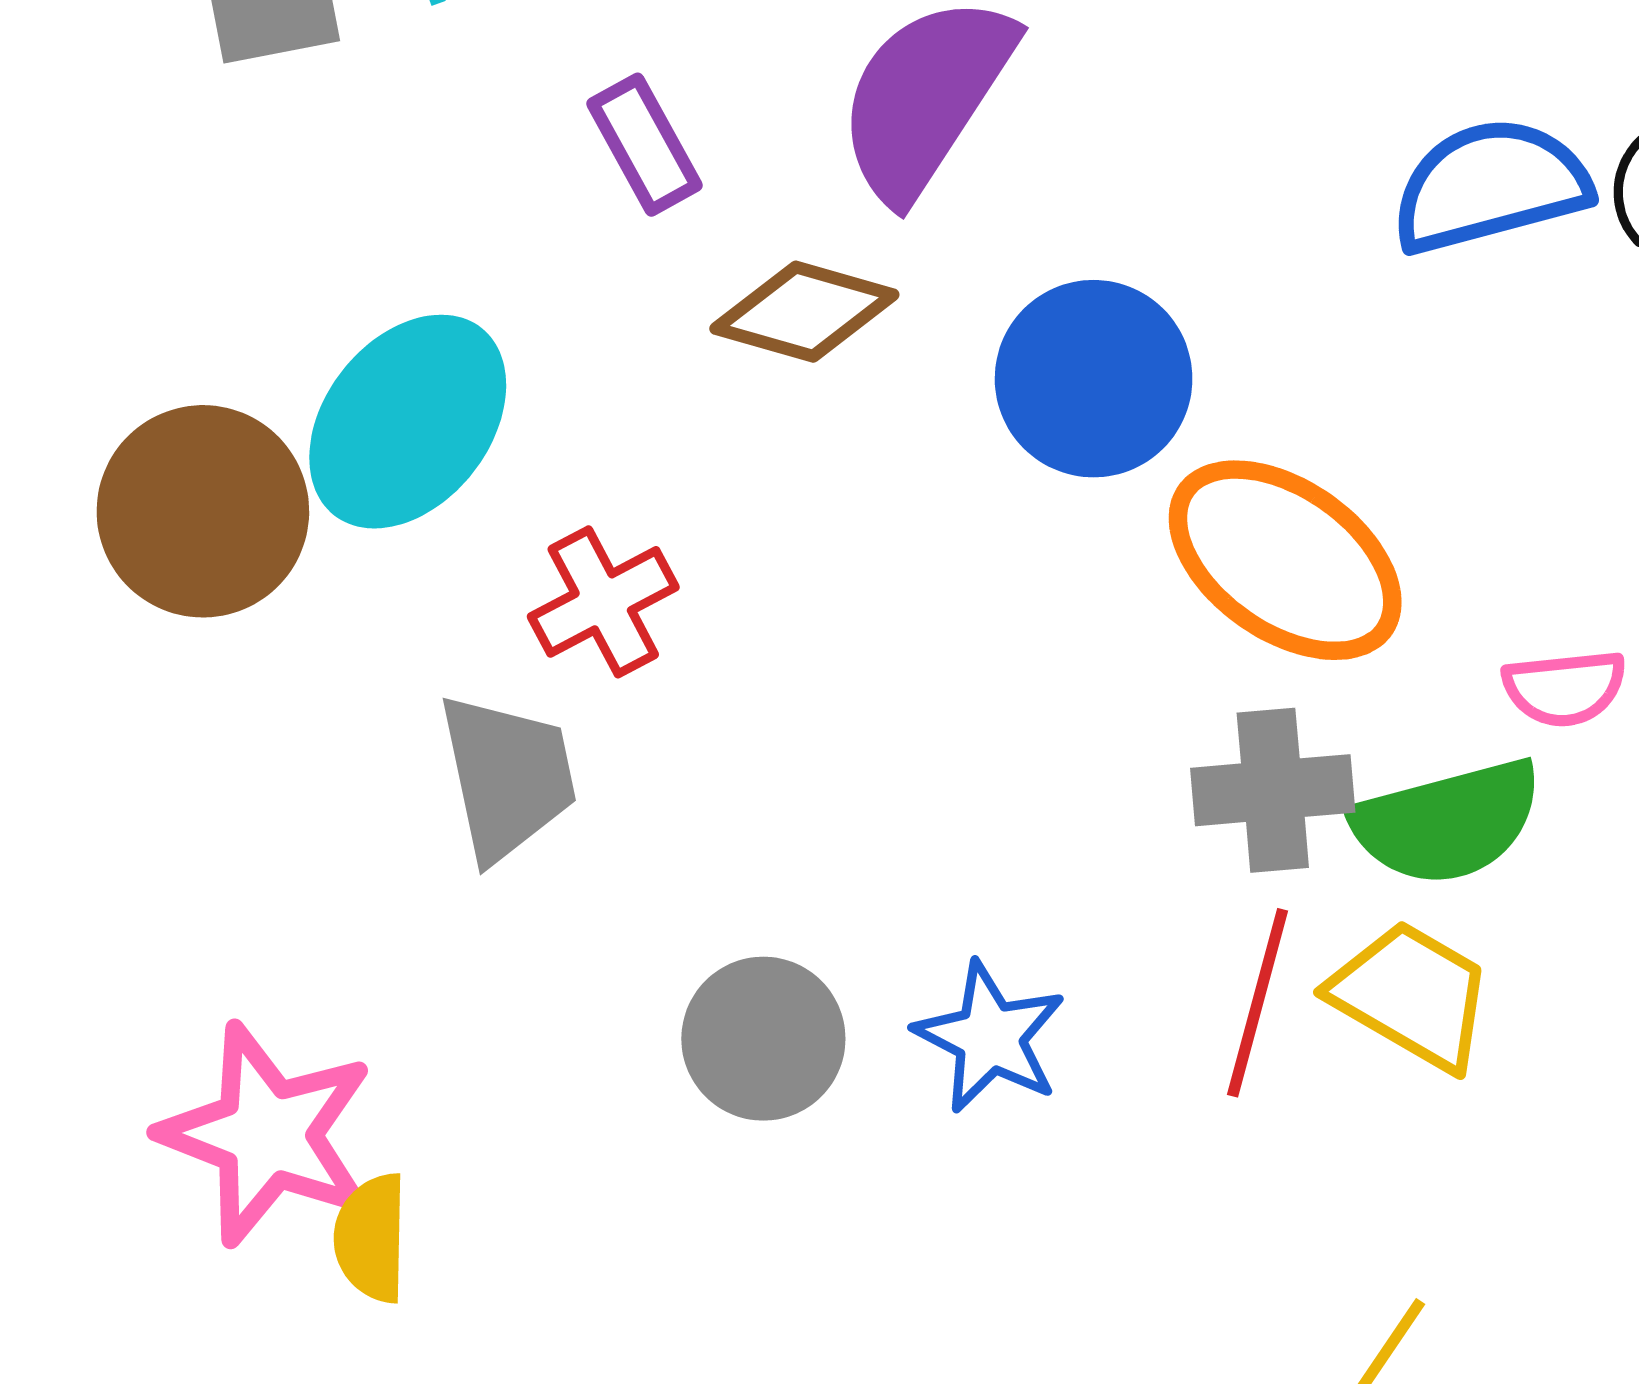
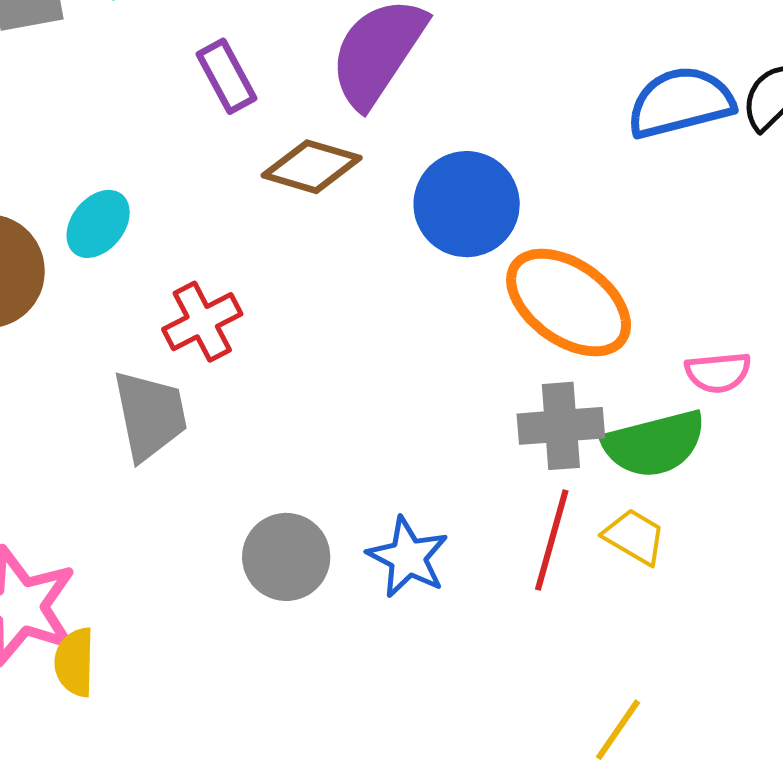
cyan ellipse: (408, 422) -> (98, 224), size x0.6
yellow trapezoid: (1412, 995) -> (634, 537), size x0.7

